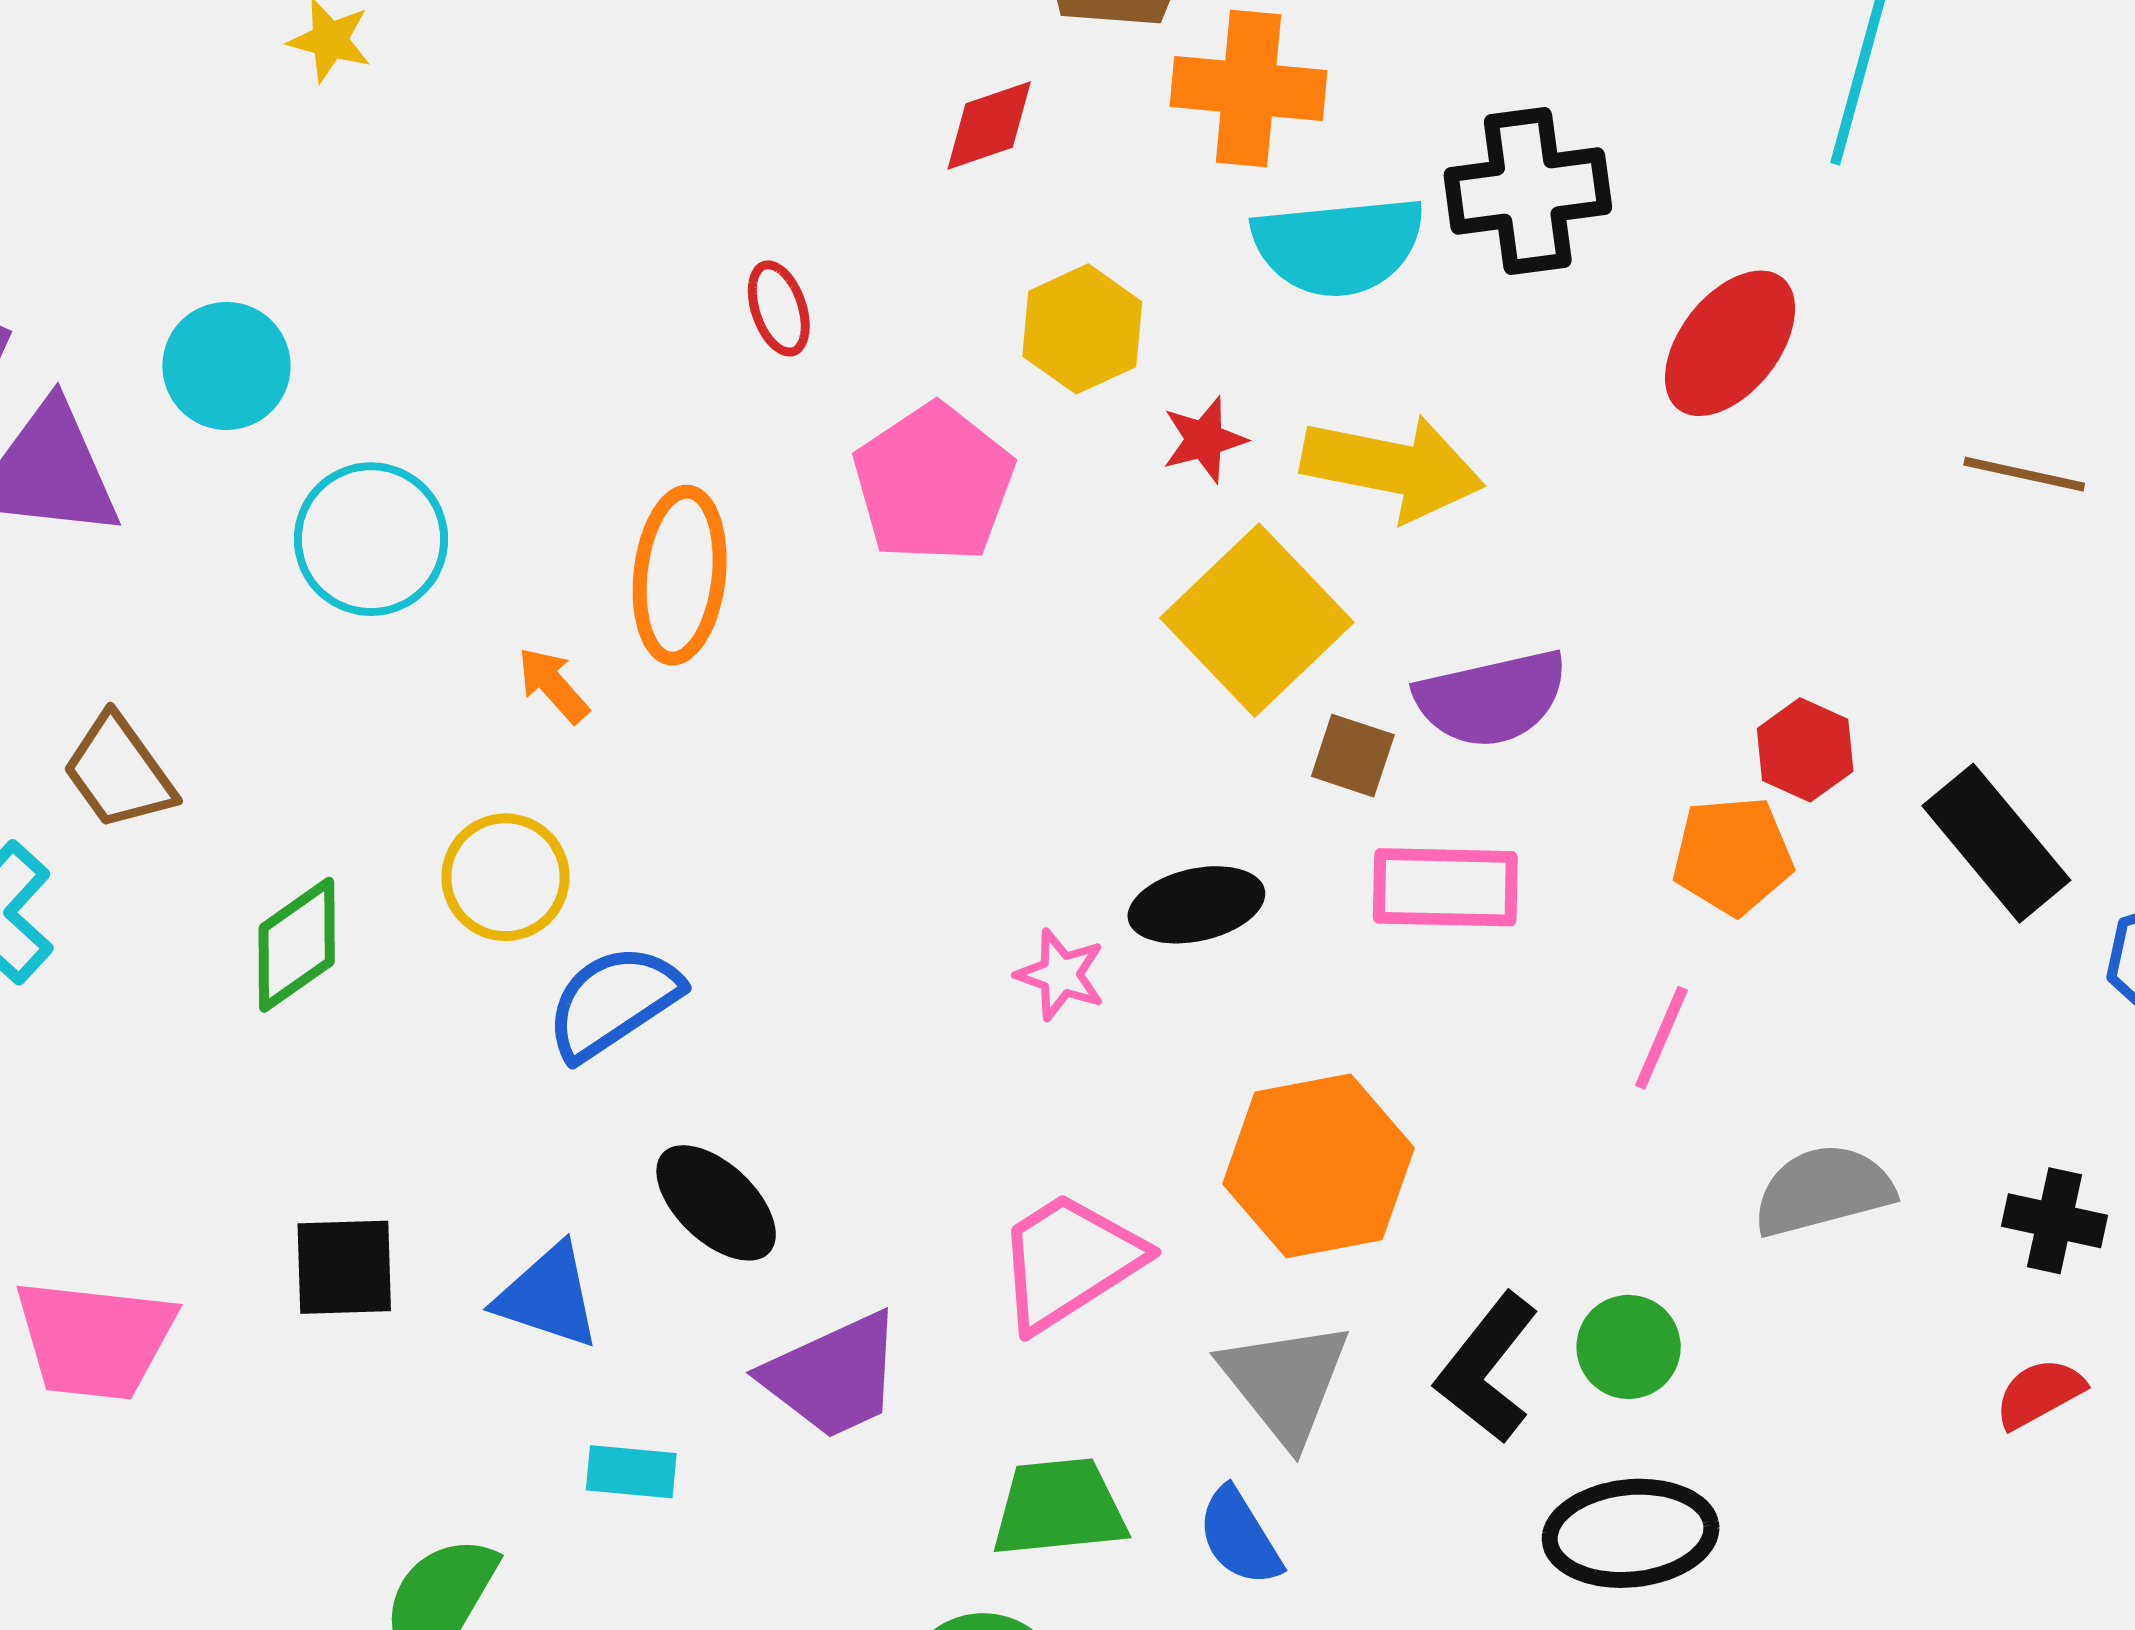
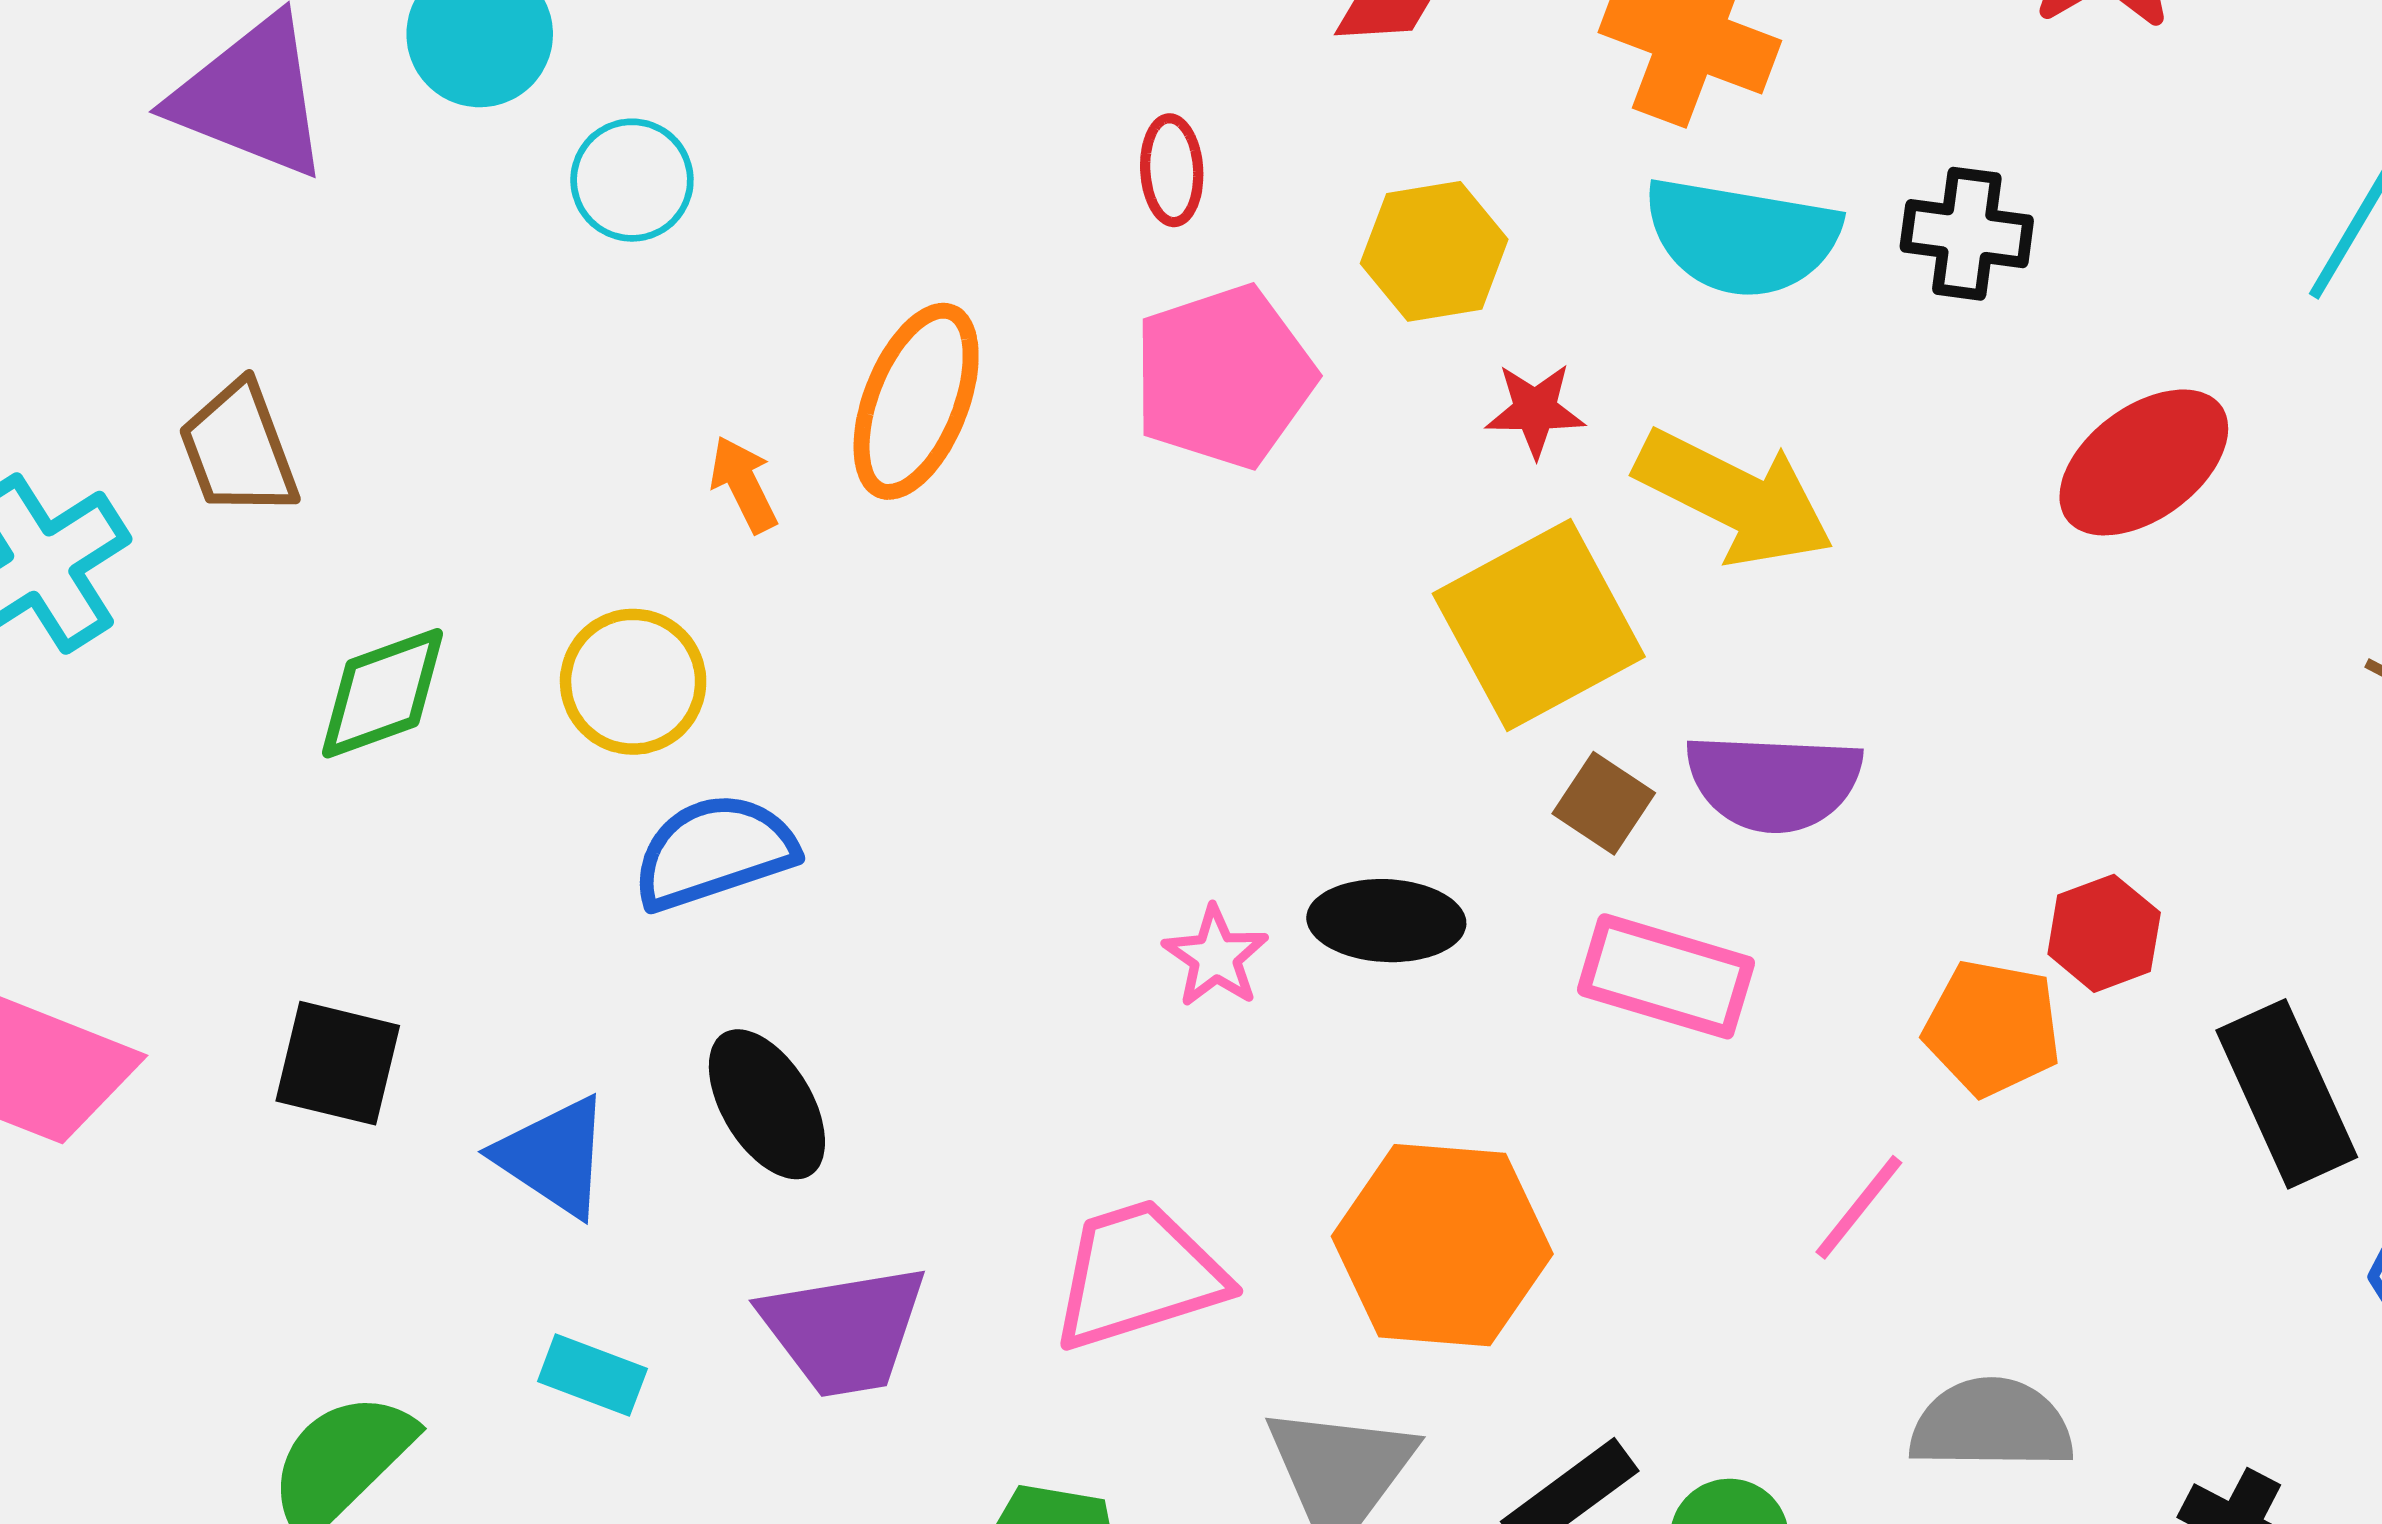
black cross: (1528, 191) -> (1967, 234), size x0.7
red ellipse: (779, 308) -> (1172, 170), moved
cyan circle: (371, 539) -> (632, 180), moved, size x0.7

